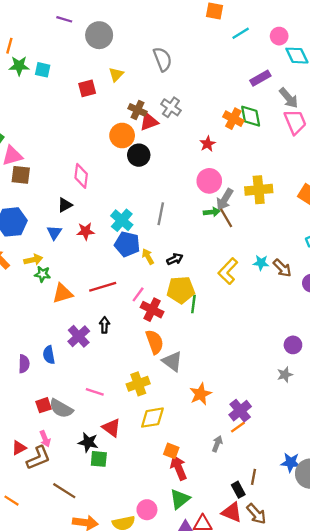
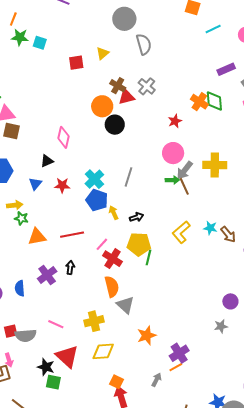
gray circle: (99, 35) -> (124, 19), moved
gray semicircle: (61, 408) -> (26, 335), turned -40
red triangle: (111, 428) -> (67, 356), size x1.4

